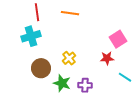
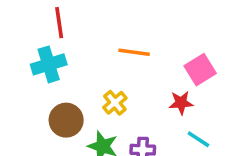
orange line: (70, 13) -> (134, 52), moved
cyan line: (125, 77) -> (198, 139), moved

